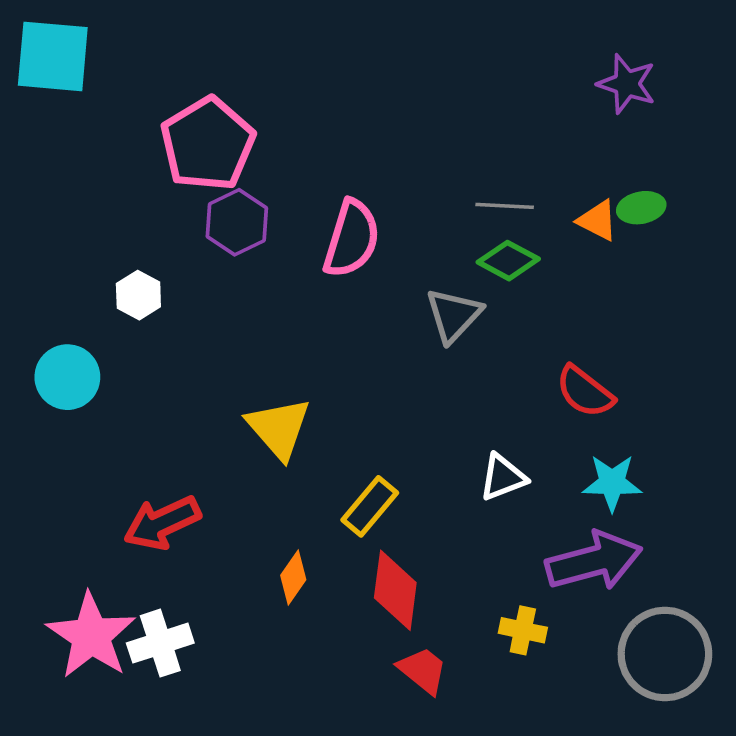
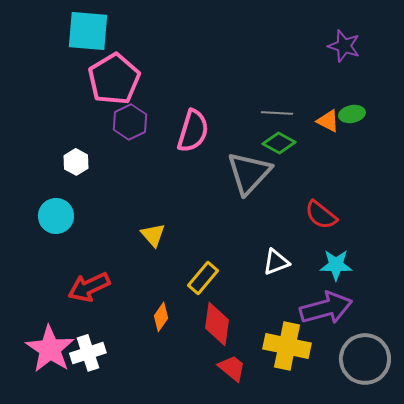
cyan square: (53, 56) -> (88, 31), moved
gray triangle: (454, 315) -> (249, 173), size x1.4
cyan circle: (67, 377) -> (56, 216), moved
yellow triangle: (279, 428) -> (153, 235), size x0.7
yellow cross: (523, 630) -> (287, 346), size x1.8

